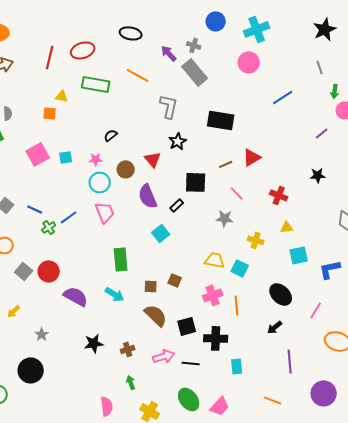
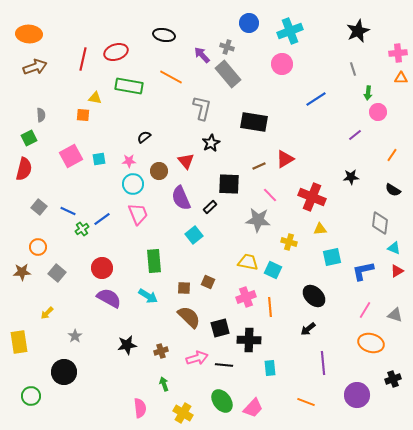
red cross: (279, 195) -> (312, 197), size x1.5
gray star: (225, 218) -> (258, 220), size x1.4
red circle: (49, 271) -> (102, 268), moved
pink line: (316, 310) -> (365, 310), moved

